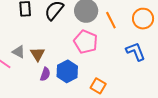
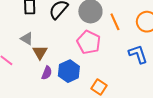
gray triangle: (19, 52) -> (27, 39), moved

